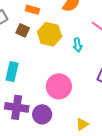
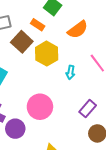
brown square: (23, 30) -> (22, 42), size x1.5

